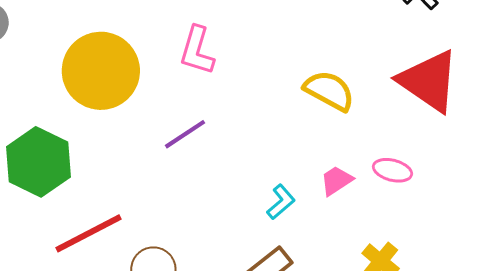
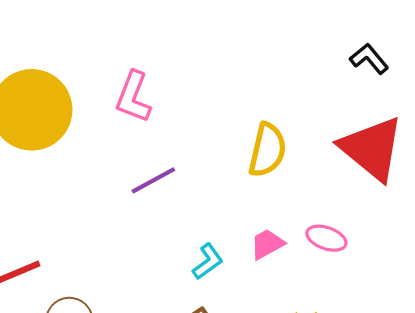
yellow semicircle: (329, 91) -> (267, 150), turned 70
purple line: (185, 134) -> (153, 180), moved

